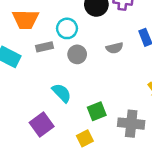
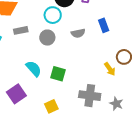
cyan circle: (67, 28) -> (53, 15), moved
green square: (97, 111) -> (58, 74), moved, turned 35

